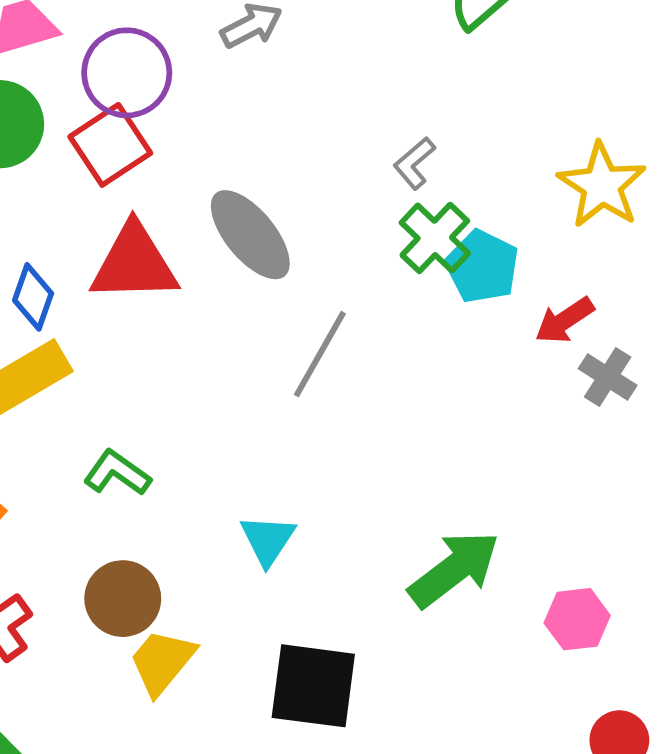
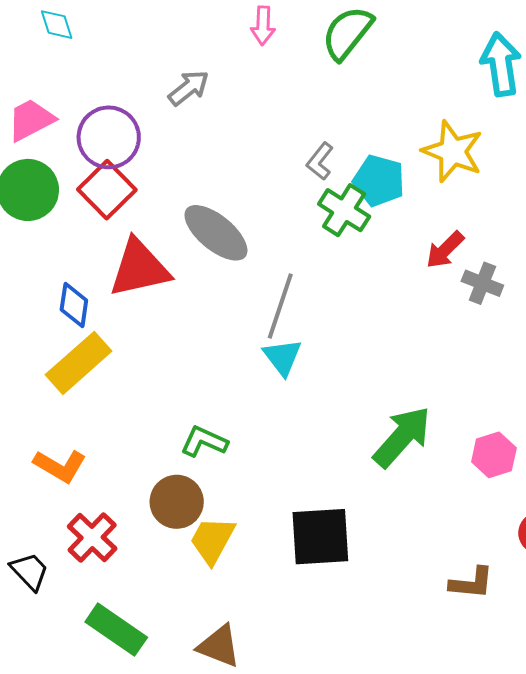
cyan pentagon: (482, 266) -> (379, 181), moved
green L-shape: (117, 473) -> (204, 442), moved
cyan triangle: (268, 540) -> (282, 357), moved

